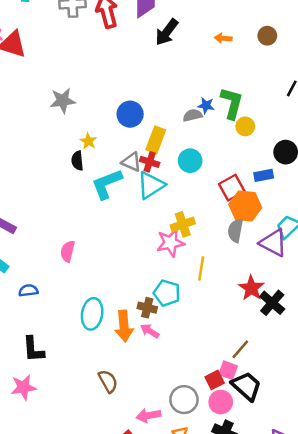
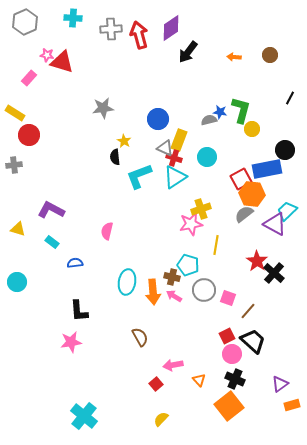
gray triangle: (131, 162) -> (165, 148), moved
blue rectangle: (264, 175) -> (267, 169), size x1.8
gray semicircle: (235, 231) -> (244, 214), turned 42
pink square: (228, 370) -> (228, 298), moved
gray circle: (184, 400) -> (204, 290), moved

